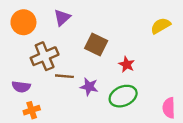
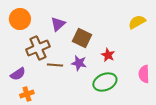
purple triangle: (62, 18) -> (58, 24), moved
purple semicircle: (21, 87) -> (18, 74), turned -42
purple star: (89, 87) -> (79, 63), moved
pink semicircle: (169, 108) -> (144, 74), moved

